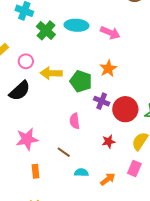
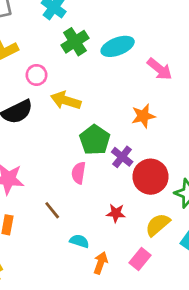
cyan ellipse: (76, 25) -> (118, 46), turned -40
green pentagon: (81, 81) -> (95, 140), moved
cyan semicircle: (81, 173) -> (79, 241), moved
orange arrow: (108, 179) -> (101, 263), turned -49

